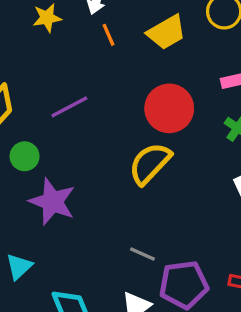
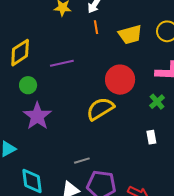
gray line: (142, 254) -> (82, 161), turned -56

